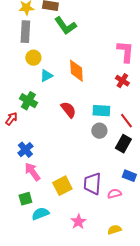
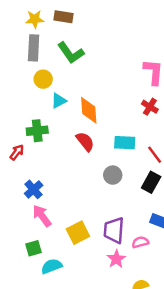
green L-shape: (65, 26) -> (71, 53), moved
orange diamond: (76, 71) -> (89, 110), moved
green cross: (28, 101) -> (37, 131), turned -36
gray circle: (99, 131) -> (113, 175), moved
pink star: (78, 222) -> (116, 259), moved

